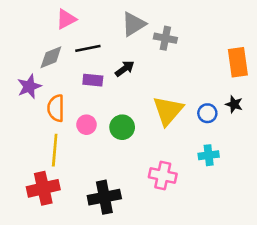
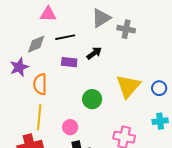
pink triangle: (66, 19) -> (48, 14), turned 30
pink circle: (87, 125) -> (70, 127), moved

